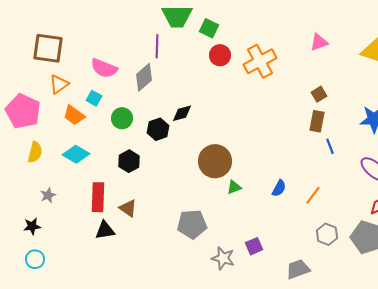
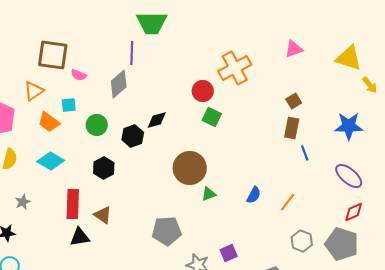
green square: (209, 28) -> (212, 117), moved
brown square: (48, 48) -> (53, 55), moved
red circle: (220, 55) -> (203, 91), moved
pink semicircle: (104, 68) -> (79, 75), size x0.6
cyan square: (94, 98) -> (69, 105), turned -35

